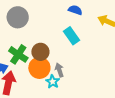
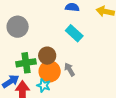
green cross: (18, 54) -> (26, 63), turned -30
cyan star: (53, 82) -> (44, 85), moved

